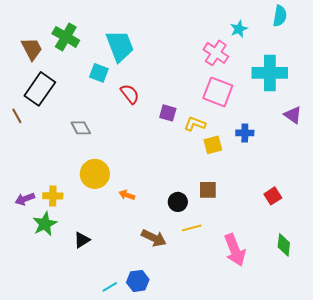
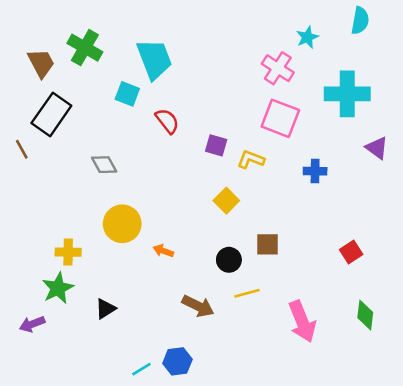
yellow square: (213, 145) -> (226, 201), moved, turned -30
purple arrow: (25, 199) -> (32, 324), moved

